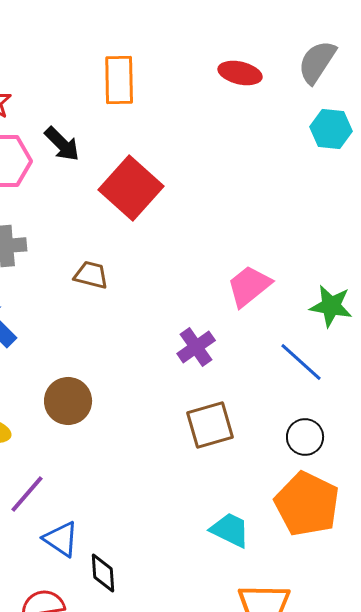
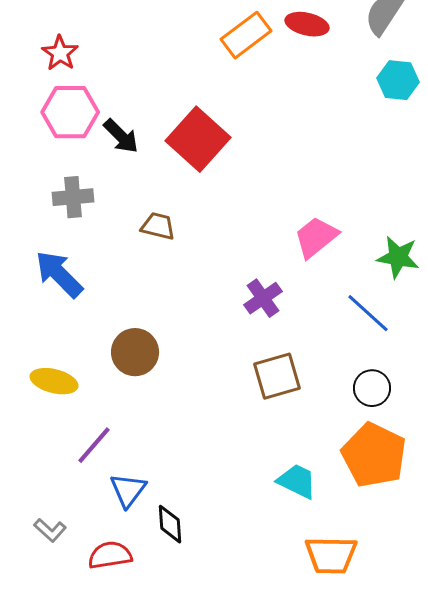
orange rectangle: (119, 80) -> (246, 35), moved, turned 54
black arrow: (62, 144) -> (121, 136), moved
blue triangle: (61, 539) -> (128, 490), turned 33

